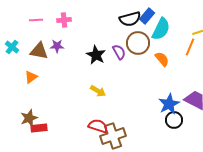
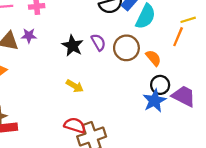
brown circle: (138, 43) -> (126, 48), moved
orange semicircle: (162, 59) -> (153, 58), moved
black circle: (174, 120) -> (160, 85), moved

